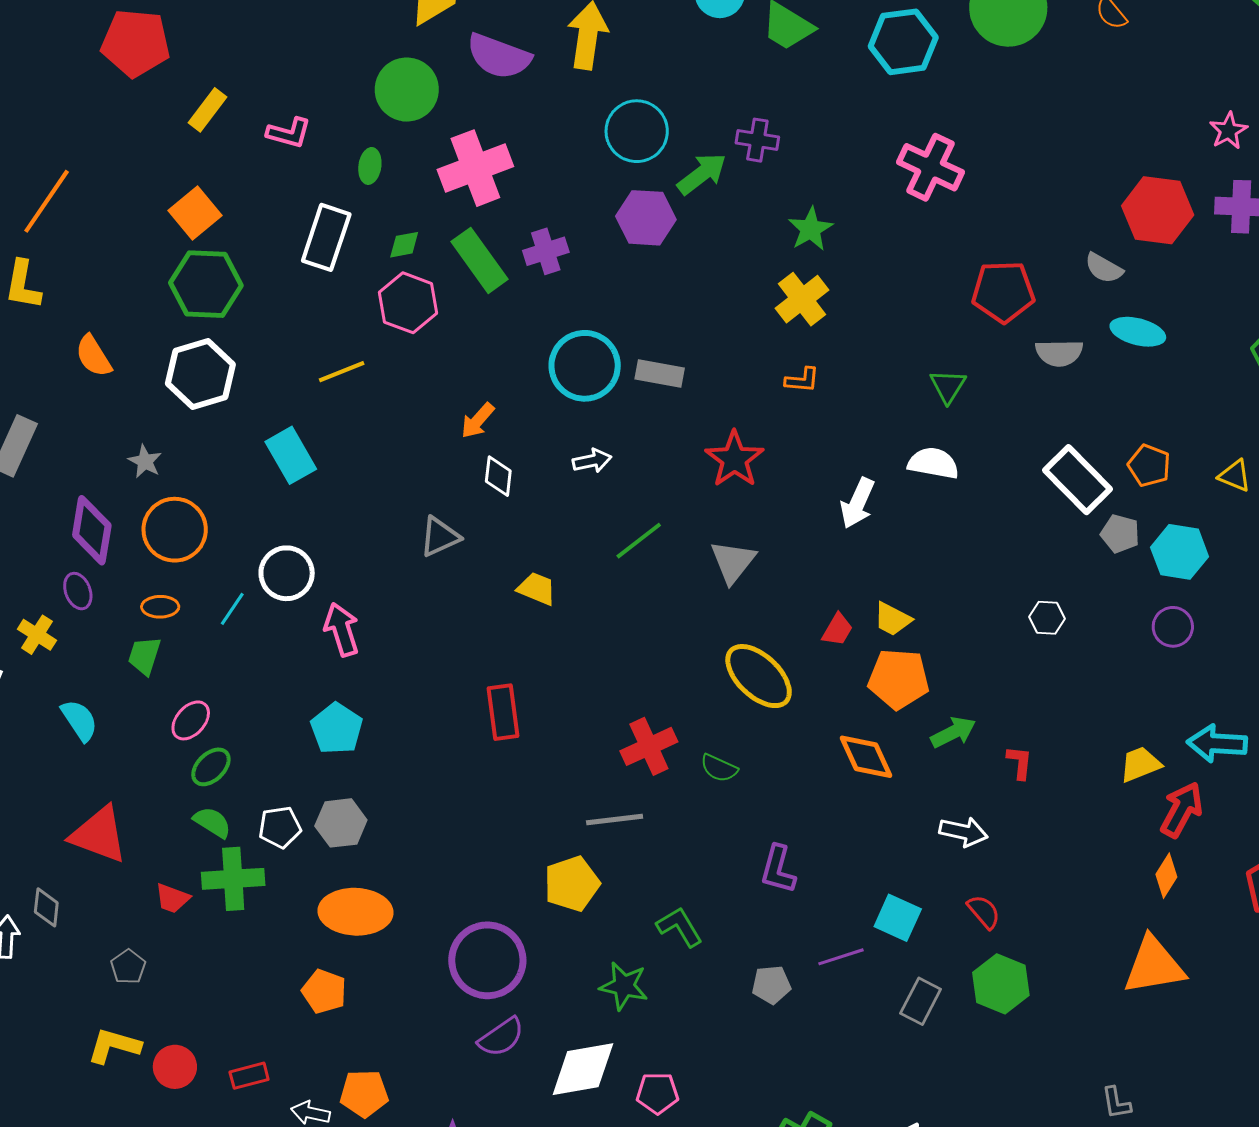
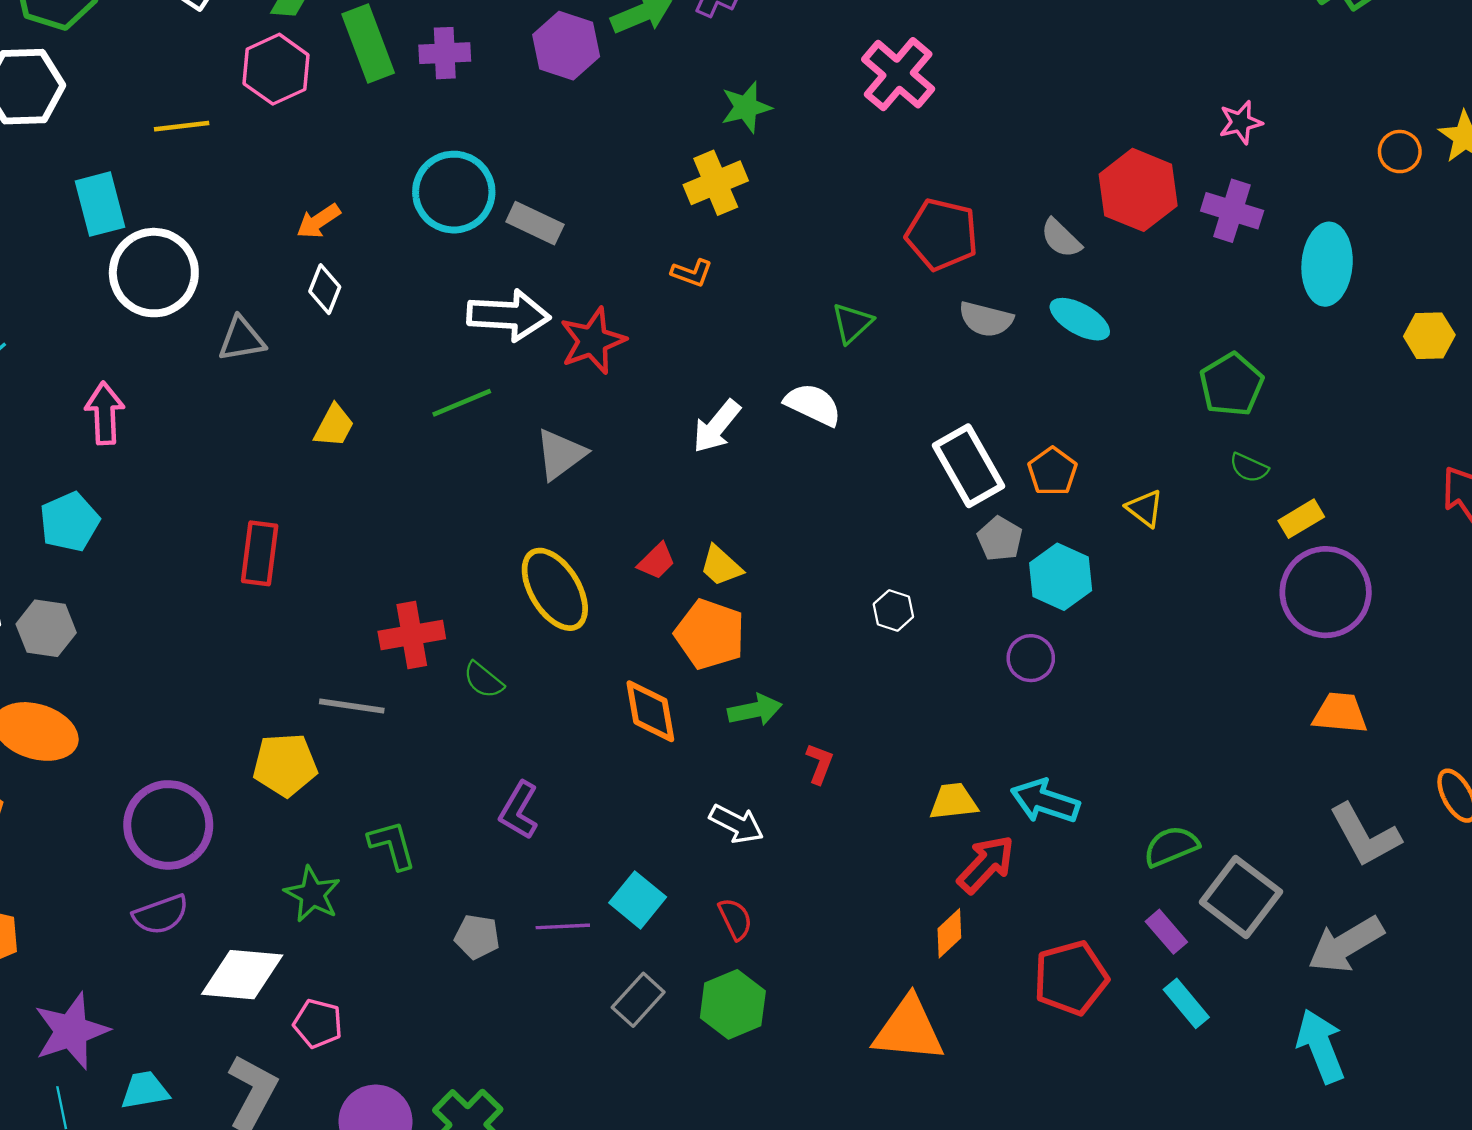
white arrow: (592, 461) -> (509, 315), moved, size x1.8
white circle: (287, 573) -> (154, 273), moved, size x1.4
yellow trapezoid: (537, 589) -> (334, 426), turned 81

